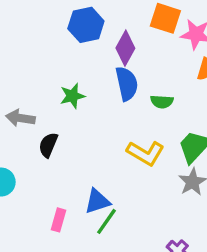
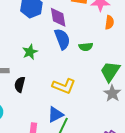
purple diamond: (125, 48) -> (58, 17), turned -30
yellow L-shape: (145, 153) -> (64, 86), moved

